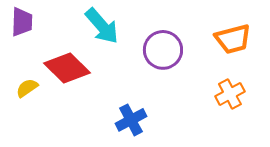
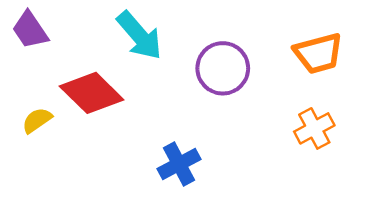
purple trapezoid: (22, 22) -> (30, 30), turned 144

